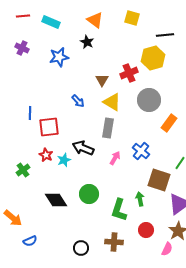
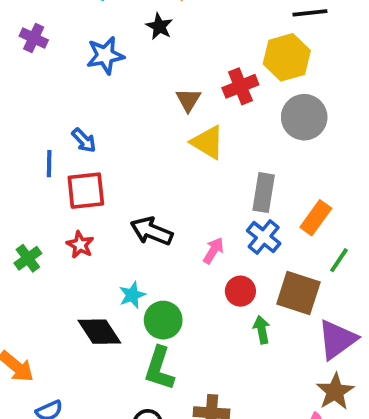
gray circle: (149, 100) -> (304, 117), moved
blue arrow: (78, 101) -> (84, 140), moved
orange rectangle: (169, 123) -> (316, 218), moved
gray rectangle: (108, 128) -> (264, 193), moved
cyan star: (64, 160) -> (132, 295), moved
green cross: (23, 170) -> (28, 258), moved
green L-shape: (119, 210) -> (159, 368), moved
red circle: (146, 230) -> (240, 291), moved

